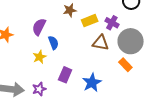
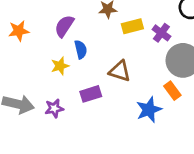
brown triangle: (101, 43) -> (120, 71), moved
purple rectangle: (65, 75) -> (91, 94), turned 42
blue star: (92, 83) -> (149, 110), moved

